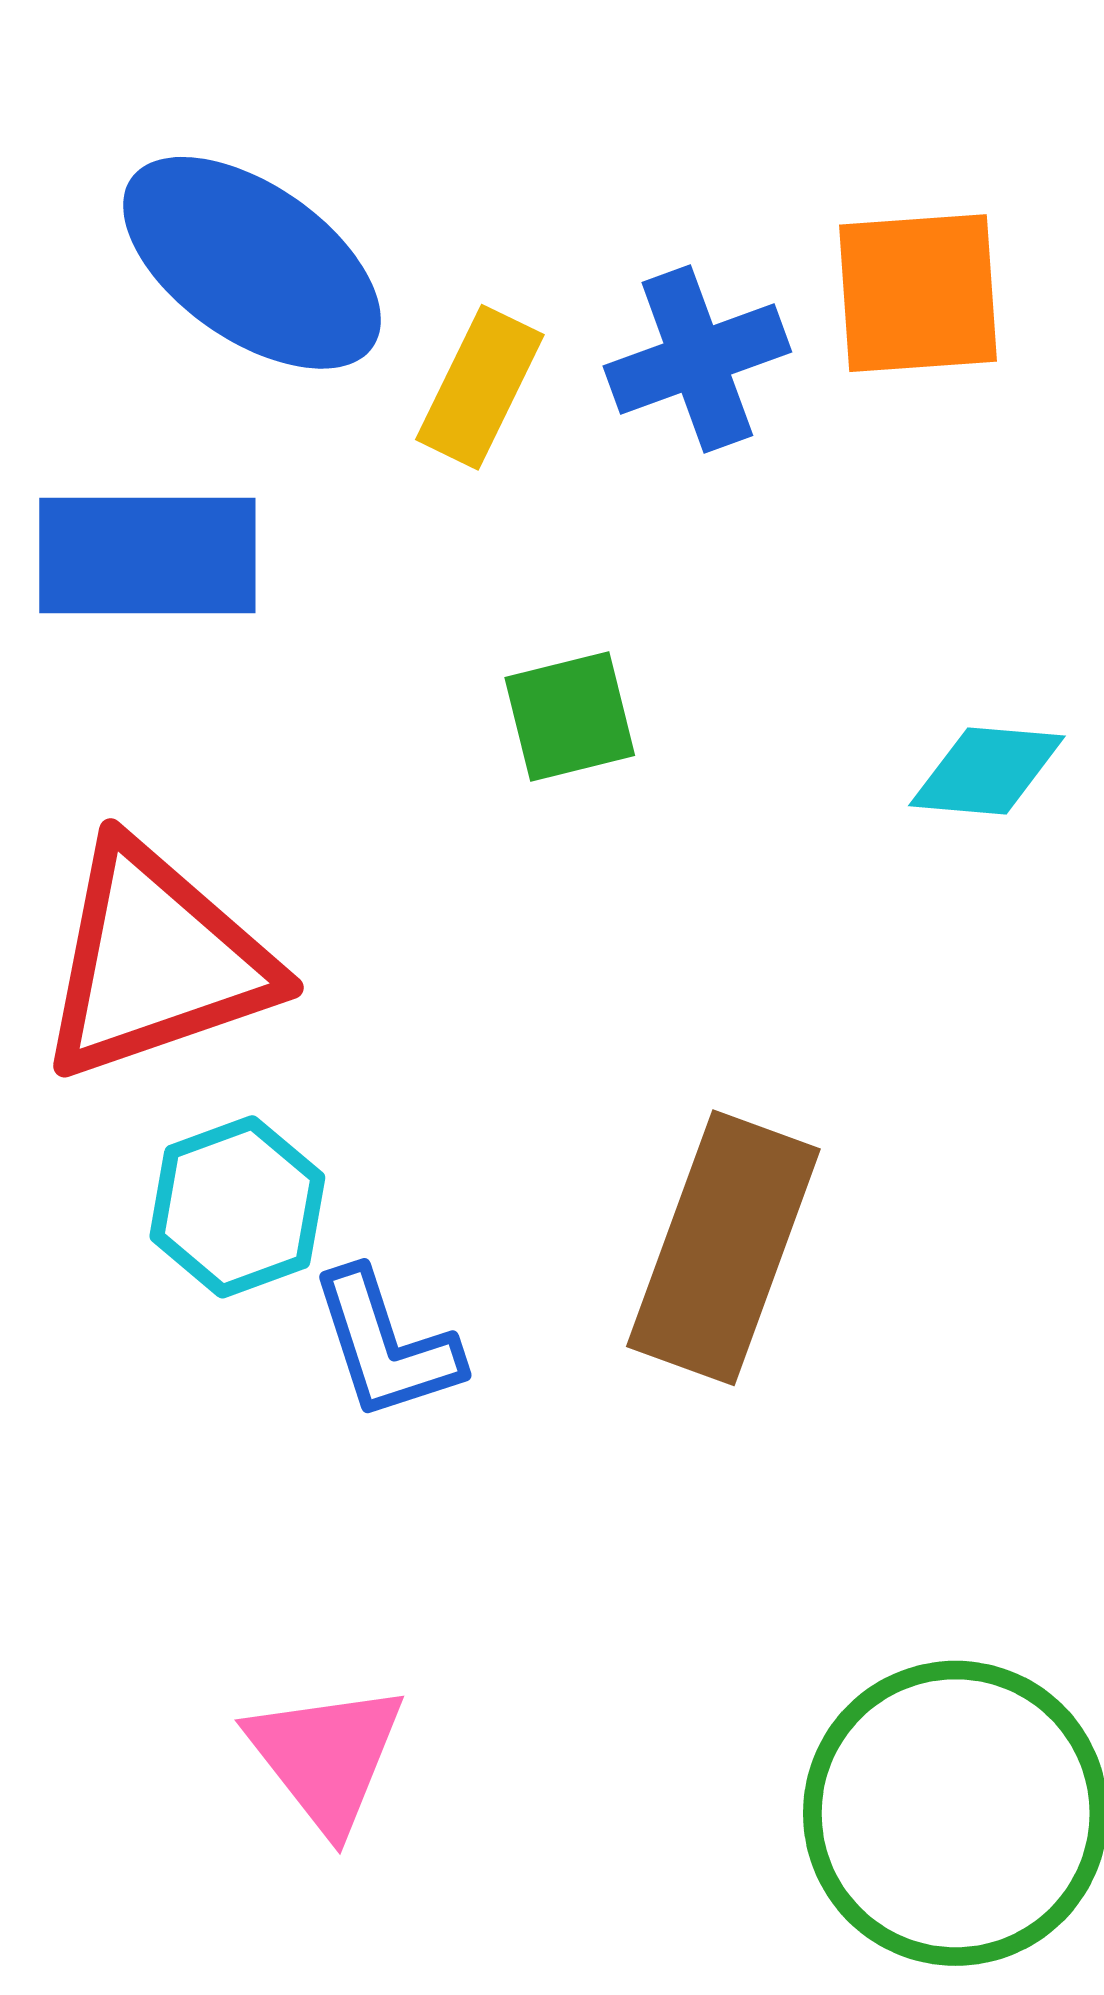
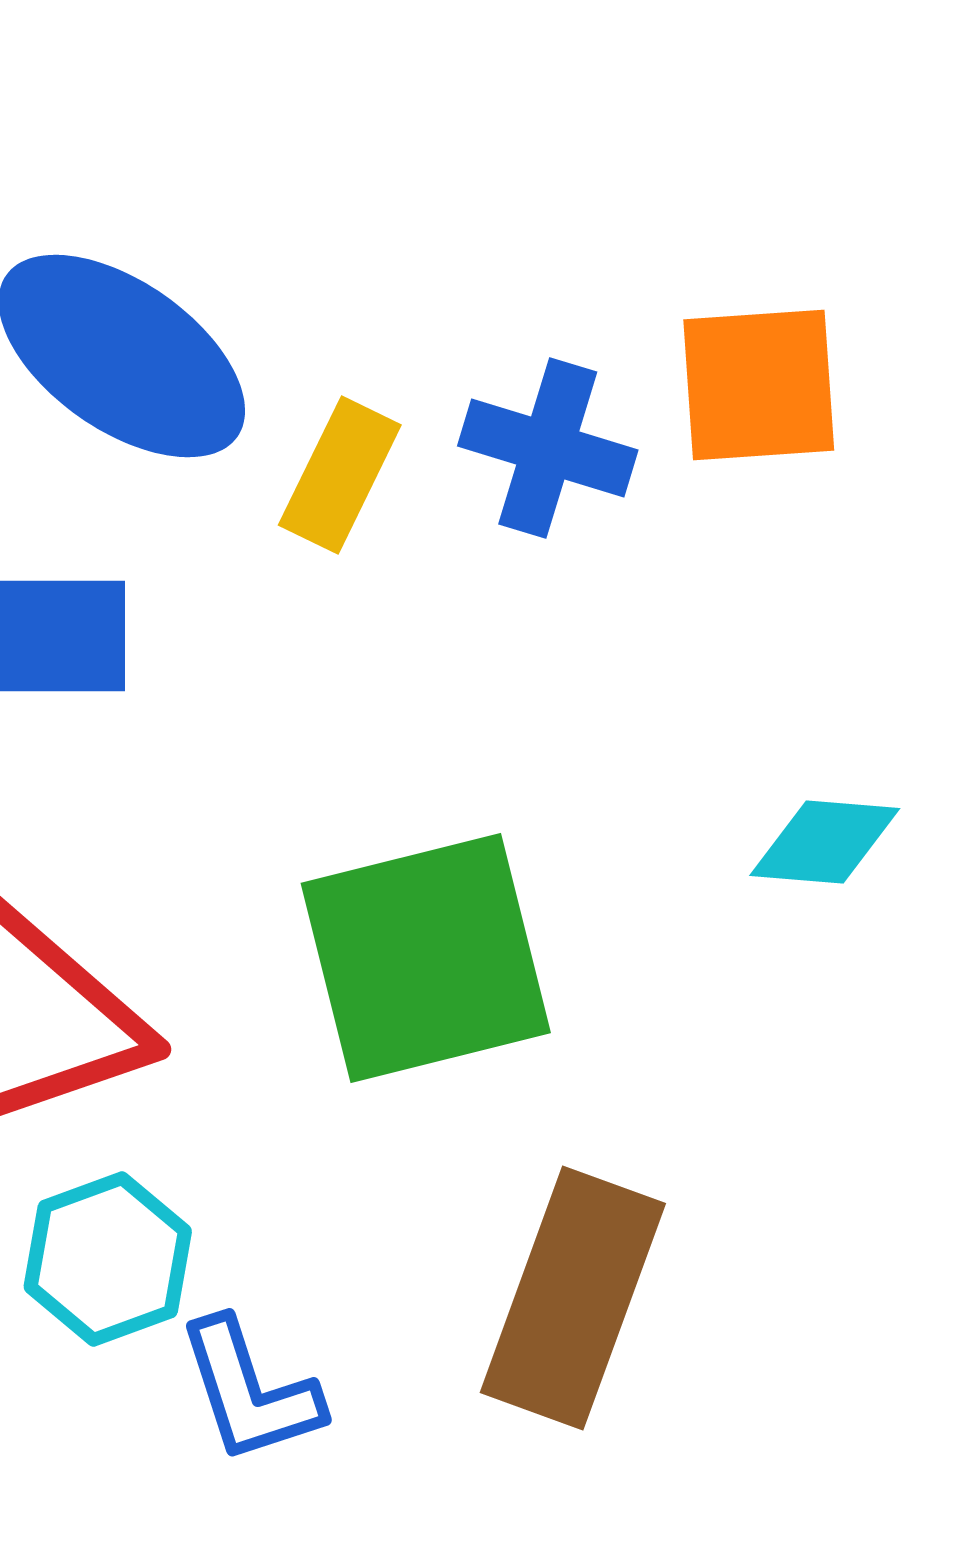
blue cross: (697, 359) -> (548, 448), turned 37
green square: (570, 717) -> (426, 958), moved, size x2.0

